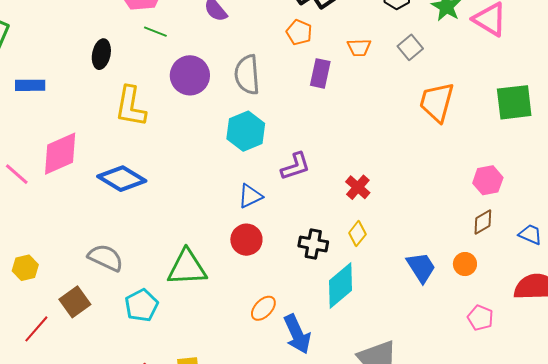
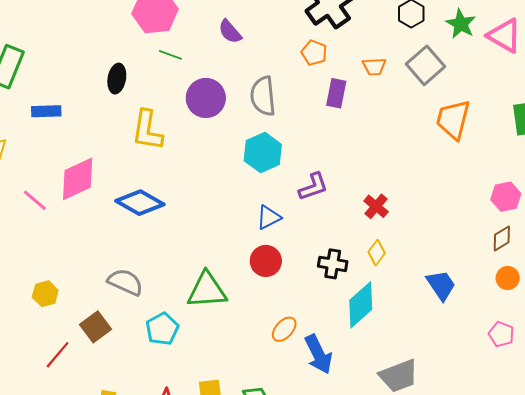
gray square: (410, 47) -> (425, 65), size x1.5
orange circle: (465, 264) -> (508, 278), moved

